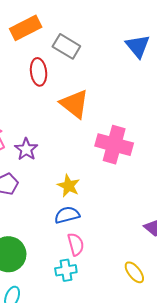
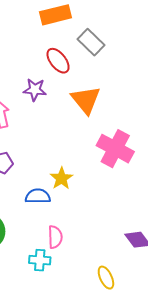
red ellipse: (39, 72) -> (58, 61), turned -44
purple star: (26, 149) -> (35, 90), moved, turned 30
blue semicircle: (67, 215) -> (38, 196), moved

